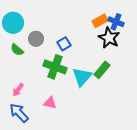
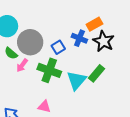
blue cross: (116, 22) -> (79, 38), moved
gray circle: (36, 39) -> (30, 42), size x1.6
pink arrow: (18, 90) -> (22, 65), moved

